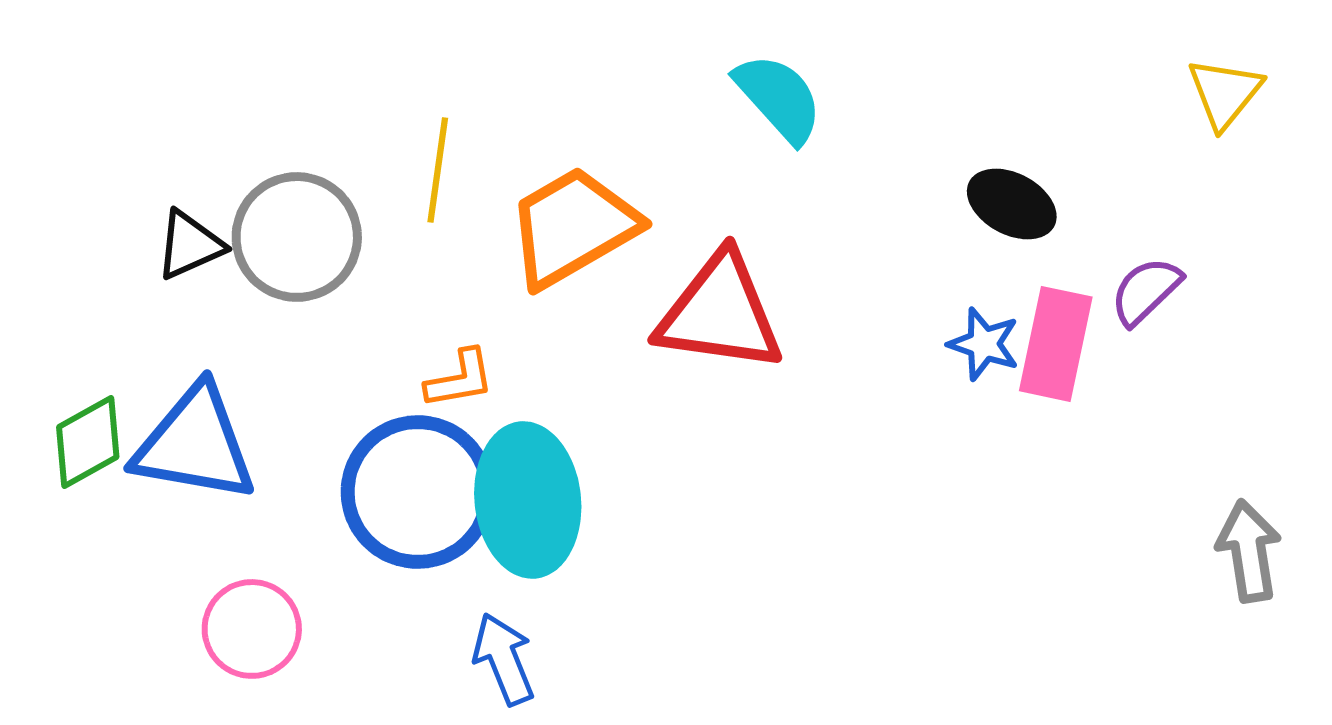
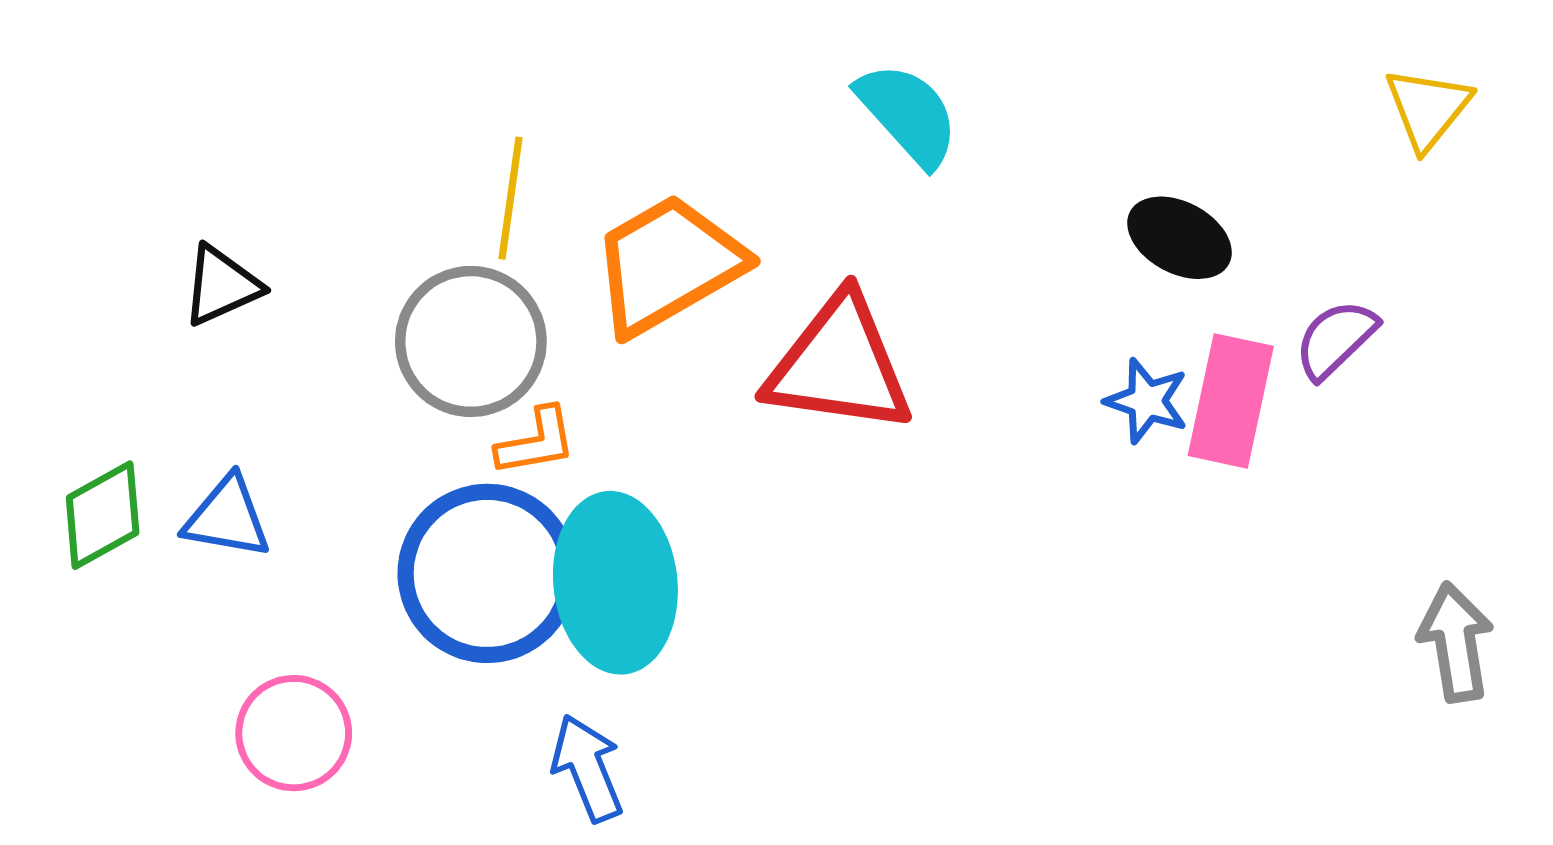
gray circle: (297, 237) -> (471, 341), moved
blue triangle: (195, 444) -> (227, 517), size x0.6

